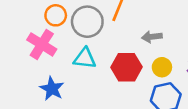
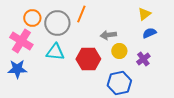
yellow circle: (162, 67) -> (119, 51), moved
blue star: (52, 89) -> (17, 69), moved, turned -30

